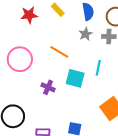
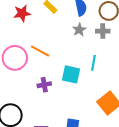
orange line: (59, 52) -> (40, 51), moved
purple cross: (48, 87) -> (44, 85), turned -32

